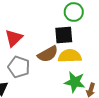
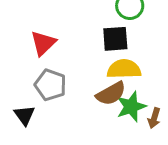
brown semicircle: (48, 54) -> (111, 94), moved
green star: (75, 82) -> (131, 107), turned -30

